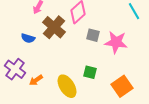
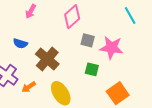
brown cross: (54, 27) -> (47, 59), moved
green square: (90, 72) -> (92, 69), moved

